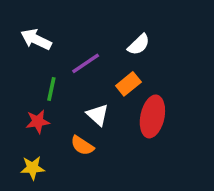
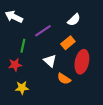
orange semicircle: (82, 146) -> (64, 79), moved
yellow star: (33, 168) -> (22, 88), moved

